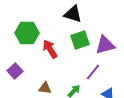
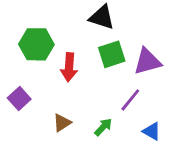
red arrow: (50, 49) -> (69, 67), turned -144
brown triangle: (45, 88) -> (62, 123), turned -40

